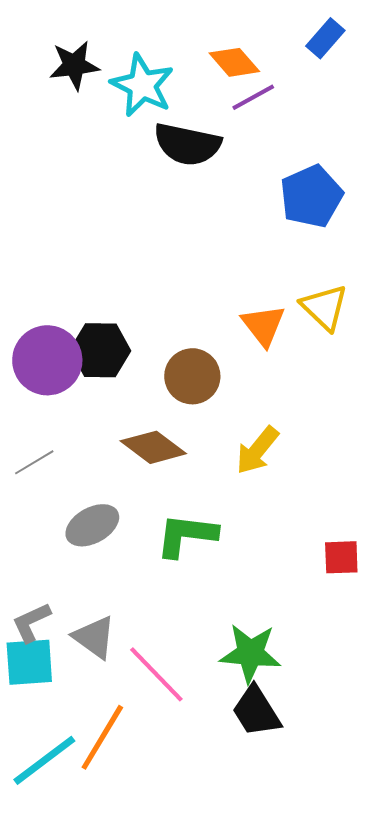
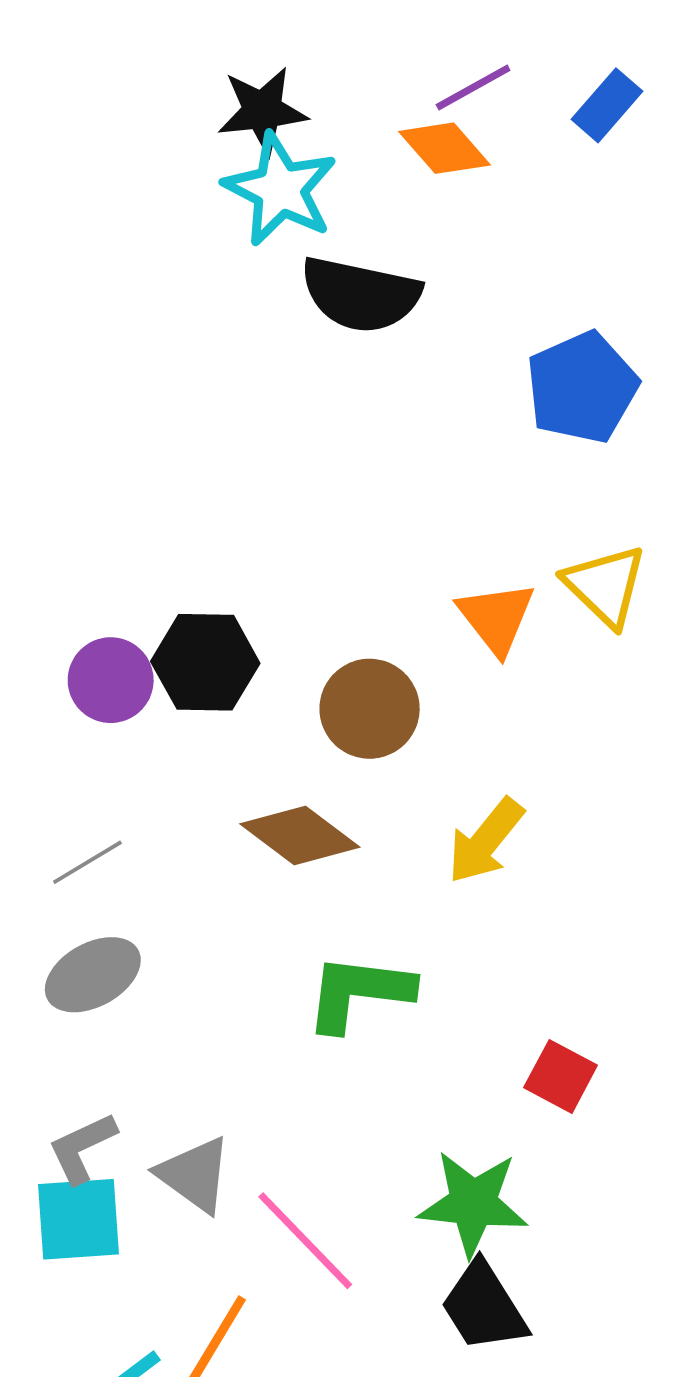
black star: (74, 65) -> (262, 111), moved
purple line: (253, 97) -> (473, 87), moved
purple circle: (47, 360) -> (111, 680), size x0.7
gray ellipse: (92, 525) -> (93, 975), moved
red square: (341, 557) -> (561, 1076), moved, turned 30

